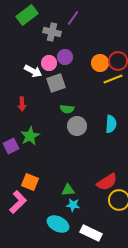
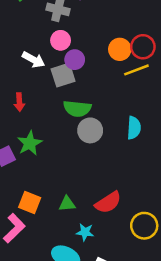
purple circle: (65, 57) -> (75, 60), moved
pink circle: (49, 63) -> (61, 40), moved
green semicircle: (67, 109) -> (77, 109), size x1.5
red semicircle: (107, 182) -> (108, 203), moved
green triangle: (68, 190) -> (67, 204), moved

